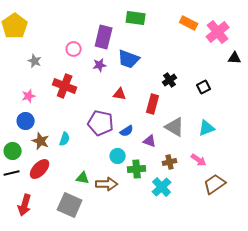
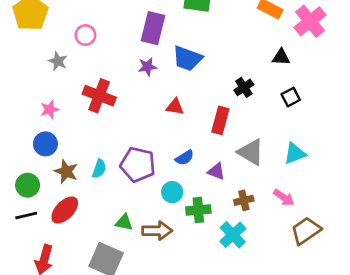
pink circle: (74, 49) -> (85, 35), moved
black triangle: (235, 58) -> (281, 57), moved
purple pentagon: (101, 123) -> (138, 165), moved

